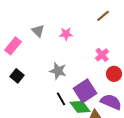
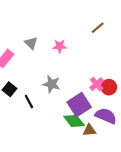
pink cross: (102, 55) -> (97, 84), moved
black line: (61, 99) -> (29, 102), moved

